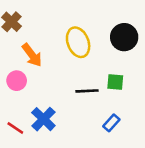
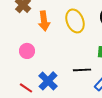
orange arrow: (32, 55) -> (44, 21), moved, turned 30
black line: (87, 91) -> (82, 70), moved

